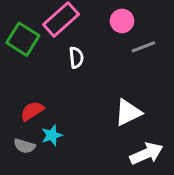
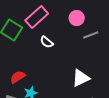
white semicircle: (76, 58) -> (47, 42), turned 136

